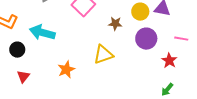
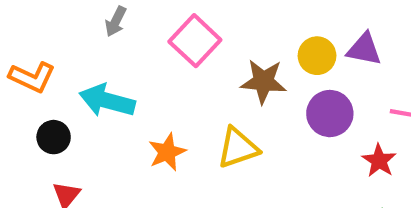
brown star: (115, 24) -> (263, 81), size x1.5
orange star: (66, 70) -> (167, 152), moved

